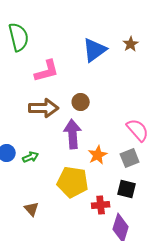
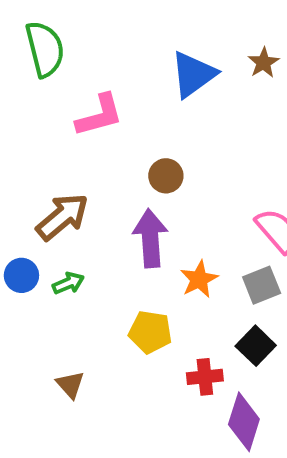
brown arrow: (44, 108) -> (62, 217), moved, turned -40
yellow pentagon: (73, 182) -> (150, 332), size x0.7
black square: (127, 189) -> (256, 346), turned 30

